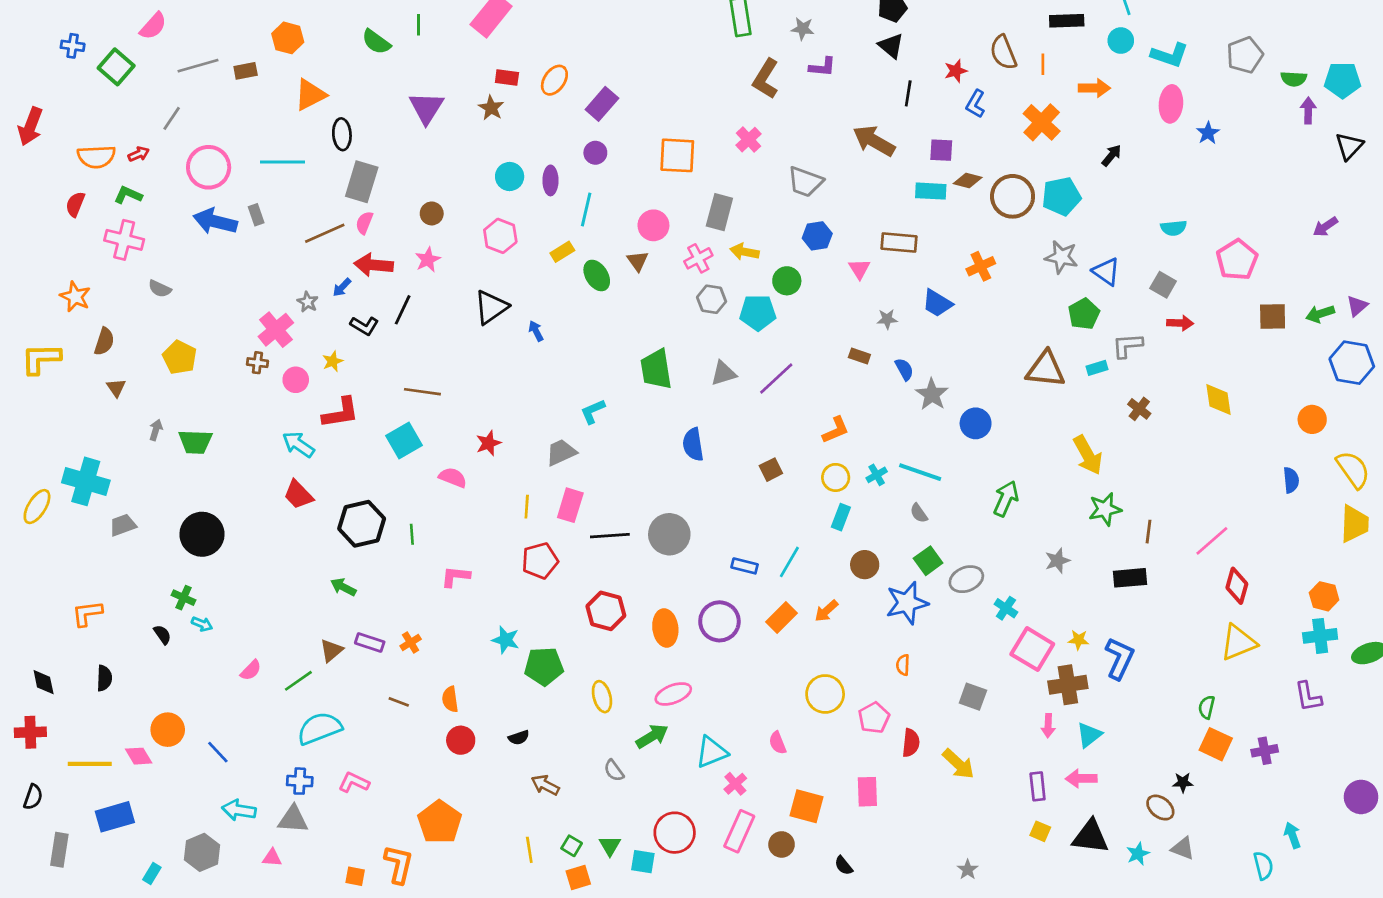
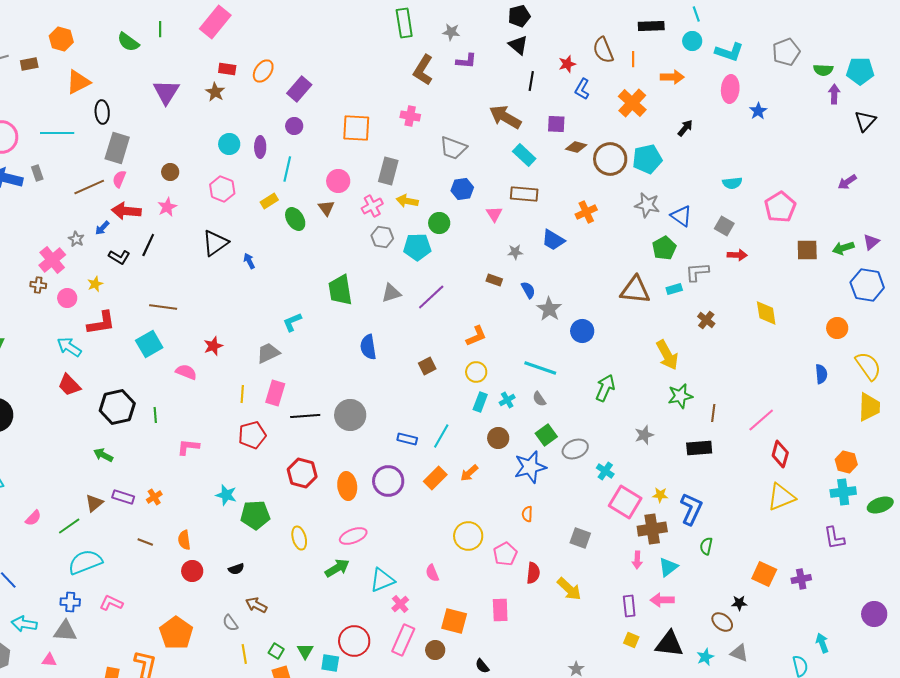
pink cross: (749, 140) -> (410, 116), turned -36
cyan rectangle: (931, 191) -> (524, 155), moved, turned 40
cyan cross: (877, 475) -> (507, 400), moved
green semicircle: (1207, 707) -> (706, 546), moved
gray semicircle: (614, 771) -> (230, 623), moved

